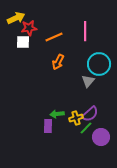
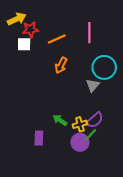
green arrow: (57, 114) -> (60, 120), turned 40
purple rectangle: (48, 126) -> (39, 138), moved
purple circle: (101, 137) -> (80, 142), moved

